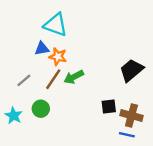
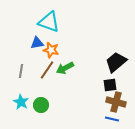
gray line: (24, 80) -> (21, 71), turned -40
black square: (109, 106) -> (110, 85), moved
green circle: (41, 109) -> (41, 105), moved
cyan star: (14, 116) -> (21, 102), moved

